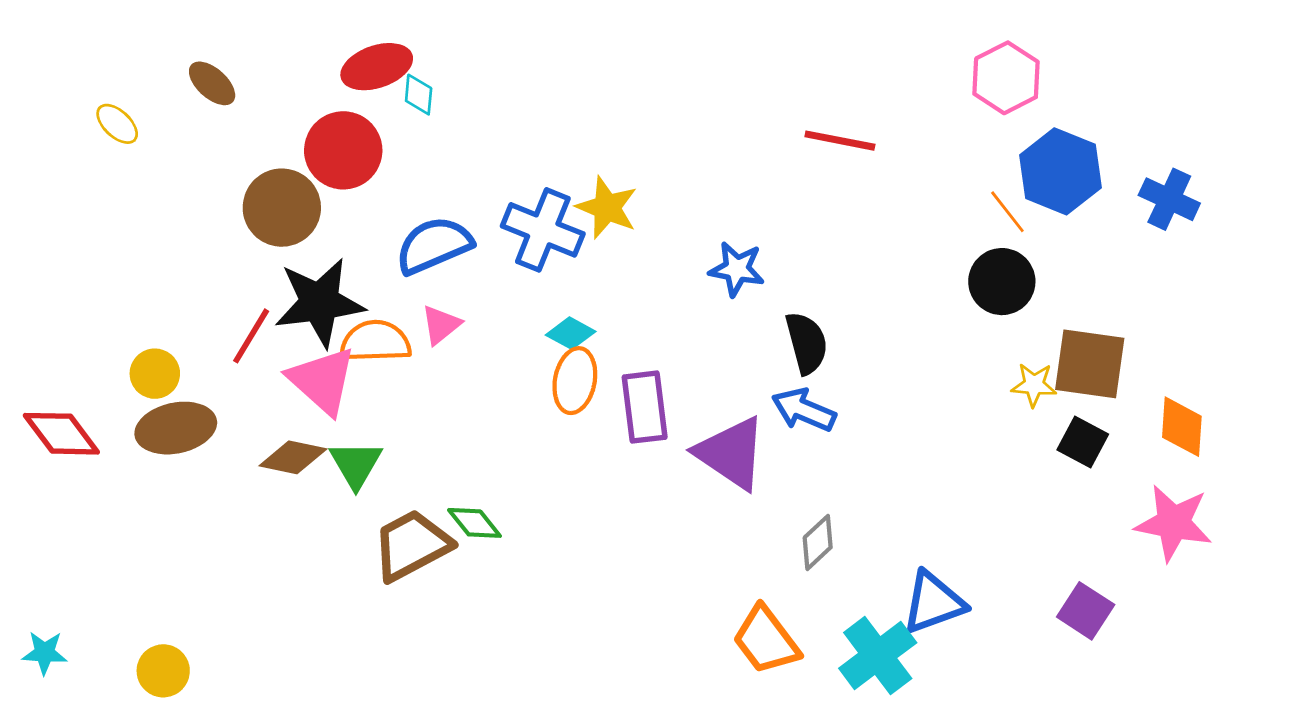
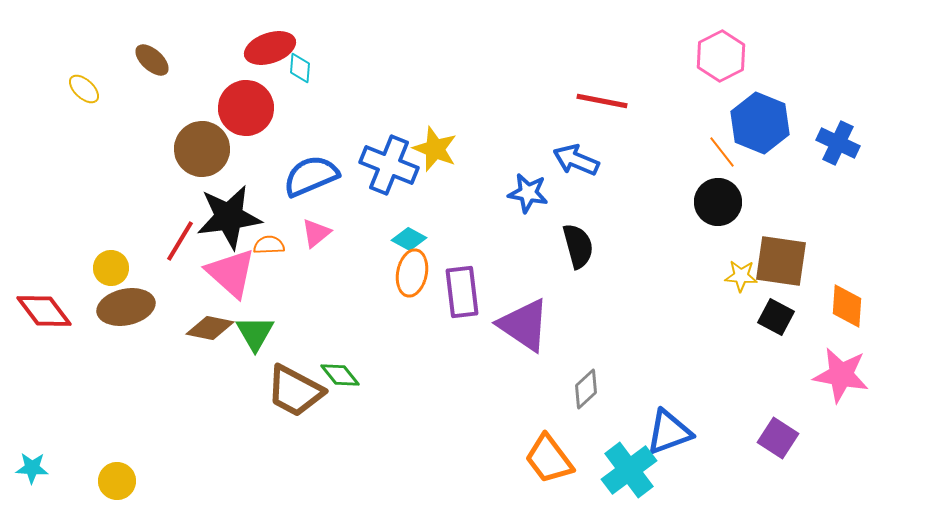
orange semicircle: (375, 342) -> (269, 245), size x0.6
blue arrow: (804, 410) -> (576, 160), moved
brown trapezoid: (412, 545) -> (295, 391), turned -124

